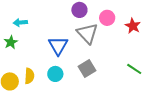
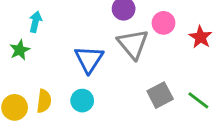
cyan arrow: (20, 23) -> (35, 22), turned 104
gray square: (87, 69) -> (160, 95), moved

